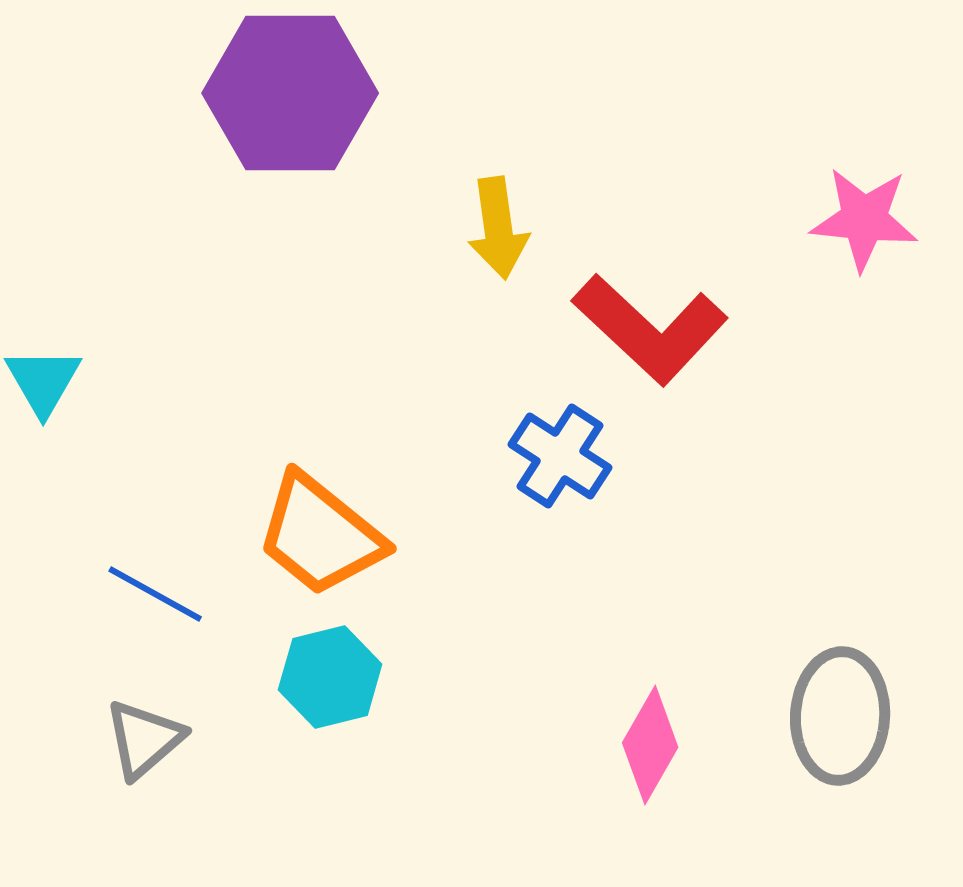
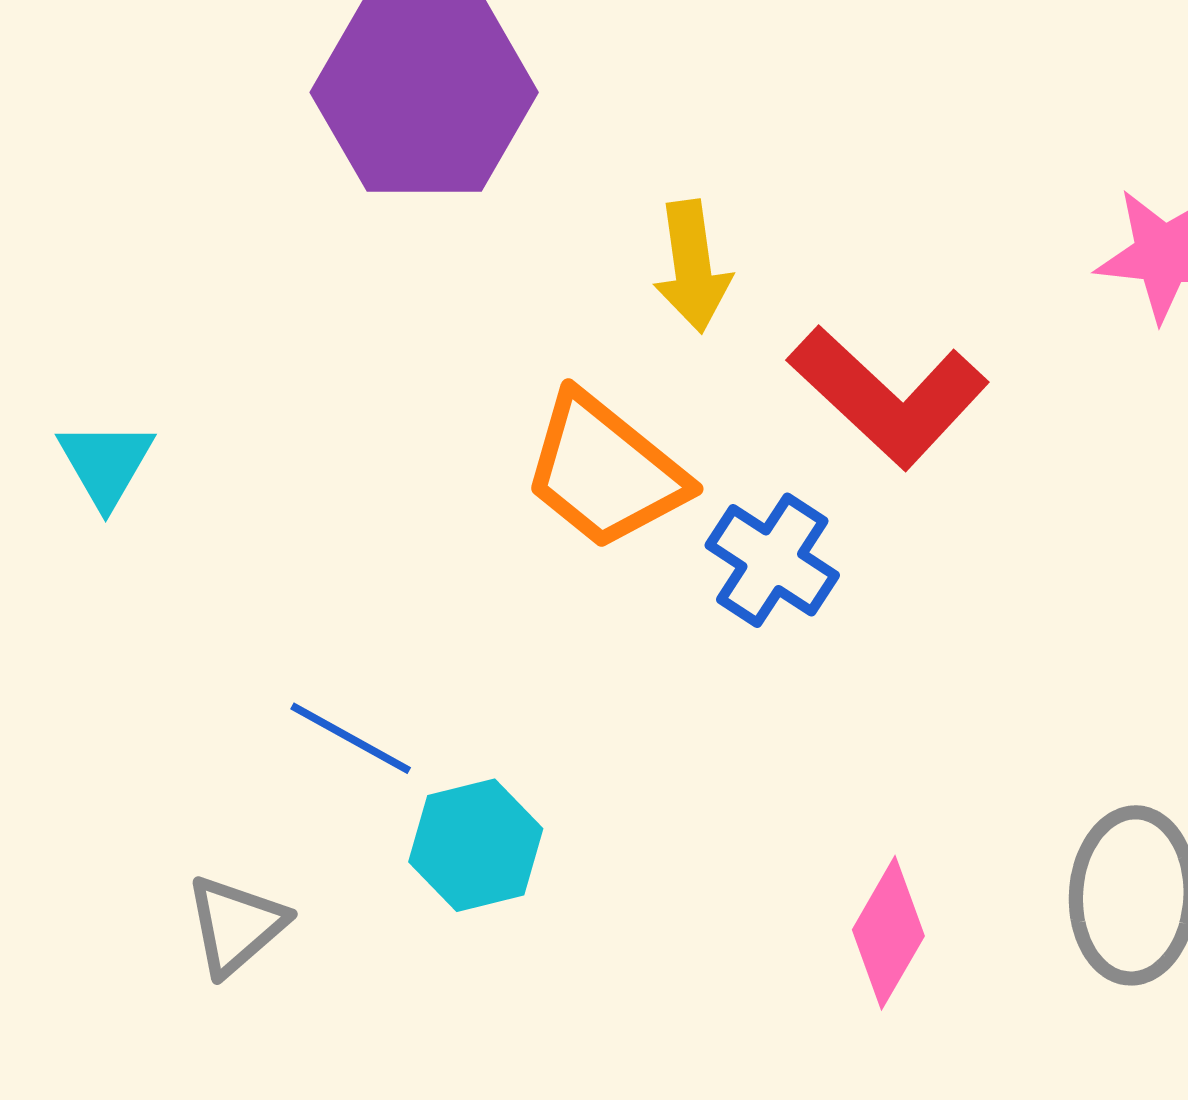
orange trapezoid: (320, 535) -> (605, 471), moved
blue line: (155, 594) -> (351, 738), moved

